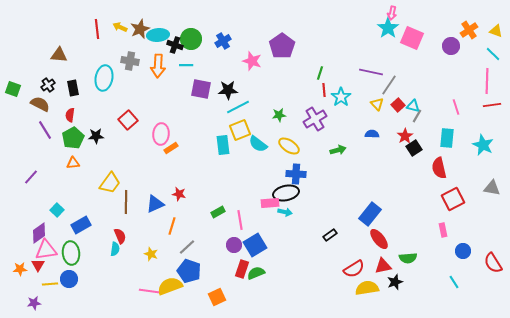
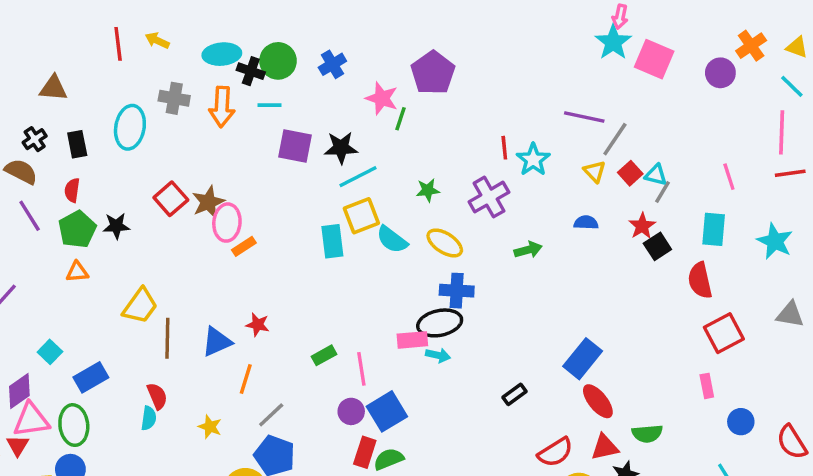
brown star: (140, 29) -> (208, 202), moved
green line: (320, 73) -> (401, 119), moved

